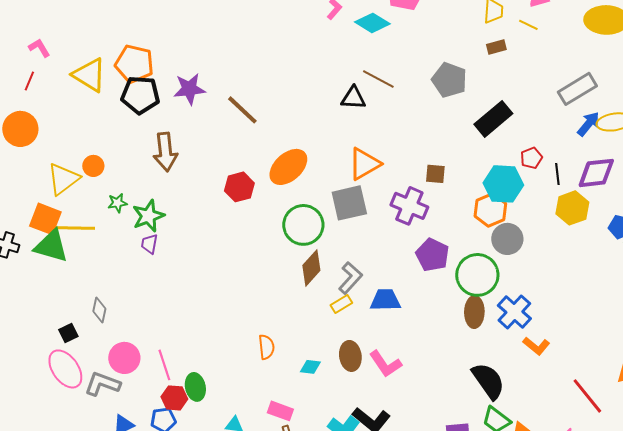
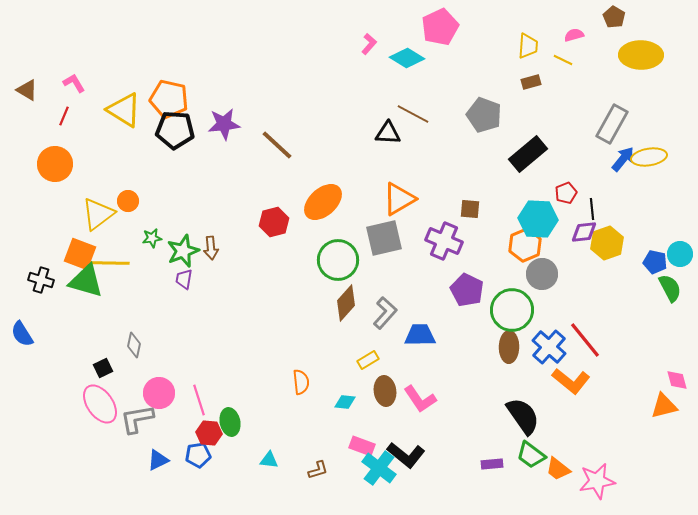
gray rectangle: (577, 89) -> (612, 124), turned -30
brown arrow: (165, 152) -> (211, 248), moved, size x0.6
purple diamond: (596, 173) -> (584, 232), moved, size x0.7
yellow rectangle: (341, 304) -> (368, 360), moved
orange L-shape: (536, 346) -> (571, 381), size x1.4
gray L-shape: (102, 384) -> (137, 419), turned -30
red line: (587, 396) -> (585, 340), moved
pink rectangle: (280, 411) -> (362, 446), moved

